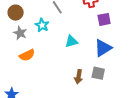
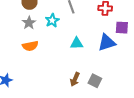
purple square: (104, 19) -> (122, 28), moved
blue triangle: (103, 48) -> (107, 43), moved

